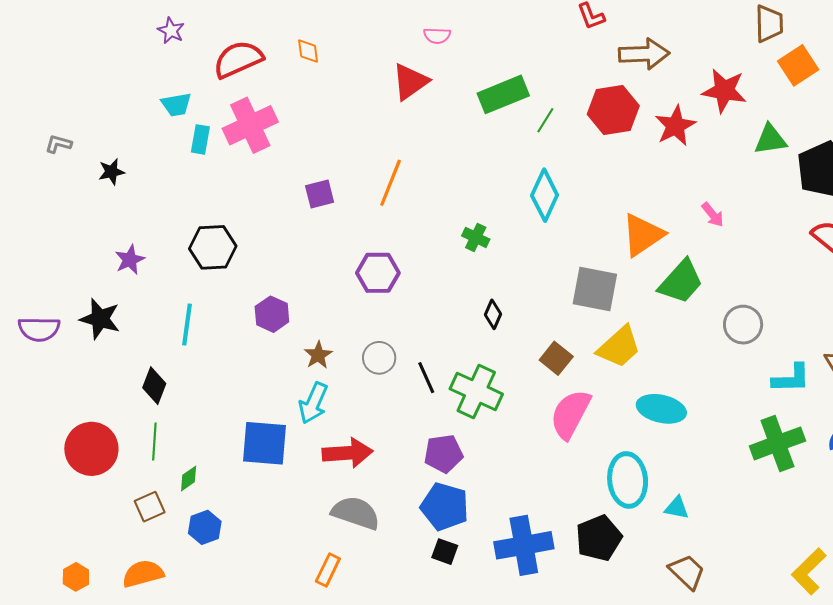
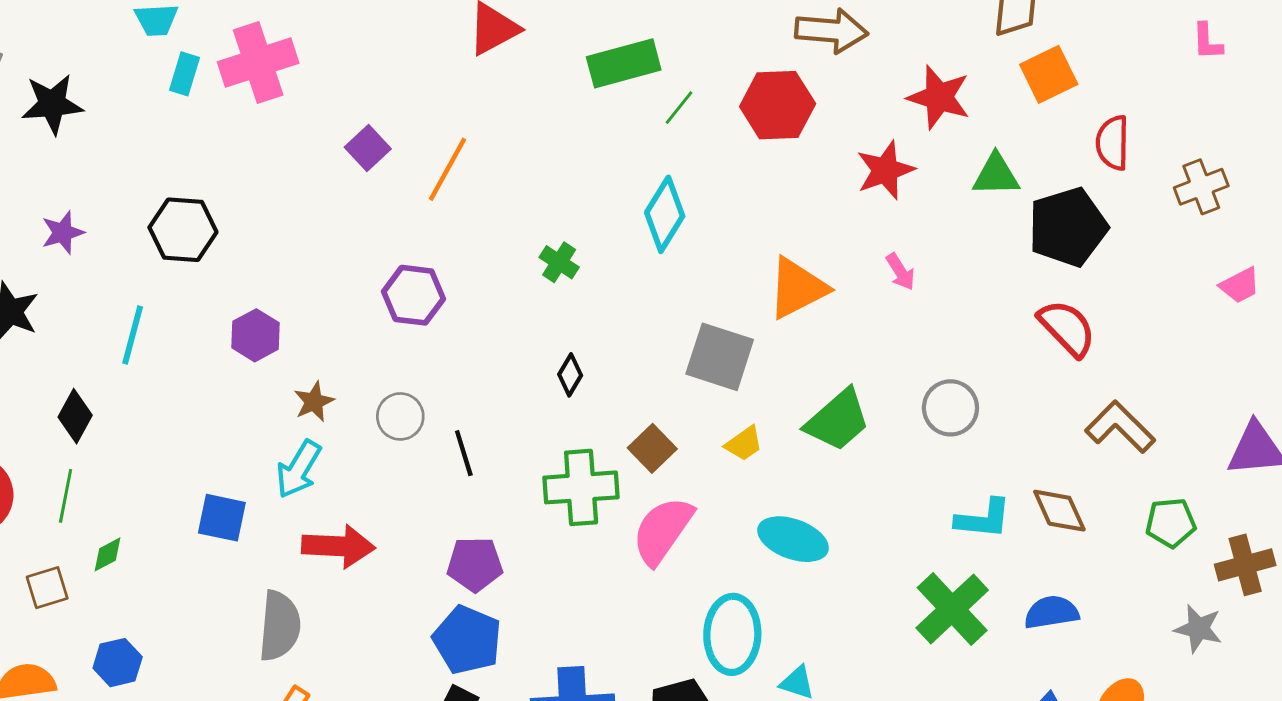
red star: (675, 126) -> (885, 170), moved
black star: (111, 172) -> (52, 104), size x1.6
purple square: (320, 194) -> (368, 148), moved, turned -36
green trapezoid: (681, 282) -> (838, 420), moved
gray circle: (743, 325) -> (950, 408), moved
yellow trapezoid: (619, 347) -> (744, 444), size x0.6
green cross: (476, 391) -> (581, 487), moved, turned -36
blue square: (264, 443) -> (222, 518), size x0.7
green cross: (777, 443) -> (952, 609), turned -30
gray semicircle: (356, 513) -> (280, 626), moved, turned 69
blue hexagon: (205, 527) -> (118, 663), moved

